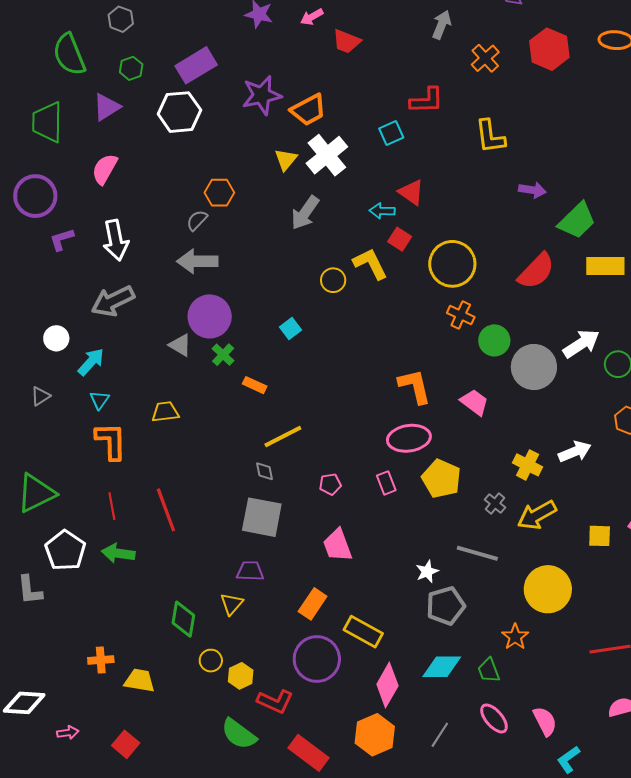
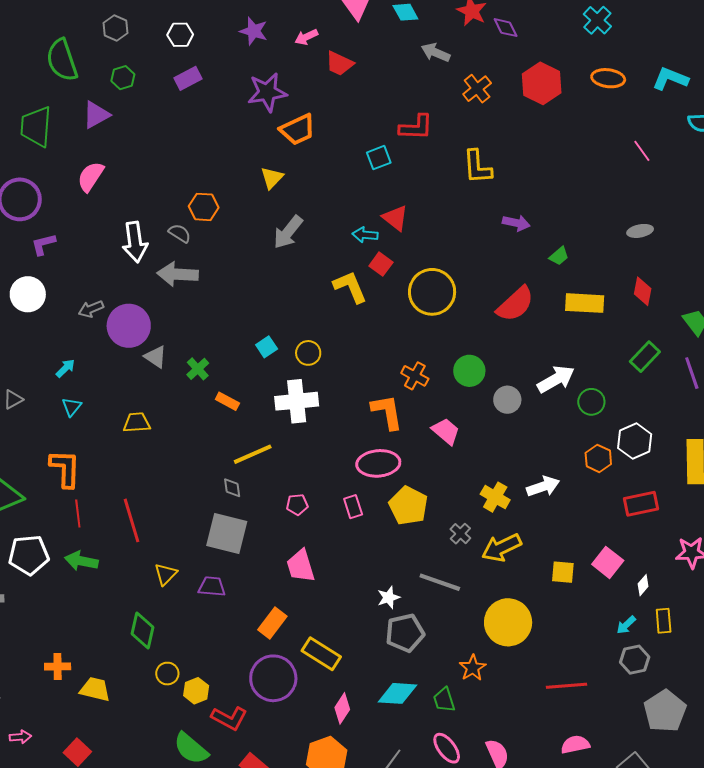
gray arrow: (442, 25) -> (436, 52), turned -92
purple rectangle: (196, 65) -> (188, 78), size x0.7
purple star: (262, 95) -> (267, 92), moved
white hexagon: (179, 112) -> (180, 35), moved, size x0.6
white cross: (327, 155) -> (297, 401), moved, turned 30
gray semicircle: (197, 220) -> (180, 233), turned 75
green trapezoid: (577, 221) -> (559, 256), size x0.5
white arrow: (116, 240) -> (135, 242), moved
yellow circle: (333, 280) -> (308, 353), moved
gray arrow: (113, 301) -> (91, 309), size x0.6
orange cross: (461, 315) -> (415, 376), moved
purple circle: (210, 316) -> (129, 326), moved
white circle: (56, 338) -> (28, 294), moved, size x1.4
cyan arrow: (91, 362) -> (65, 368), size x0.7
gray circle: (534, 367) -> (507, 400), size x0.6
orange L-shape: (111, 441) -> (65, 468), moved
white pentagon: (65, 550) -> (29, 555), turned 30
yellow triangle: (232, 604) -> (166, 574), moved
pink diamond: (387, 685) -> (342, 708), size x0.7

